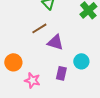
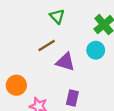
cyan circle: (81, 61) -> (96, 50), moved

